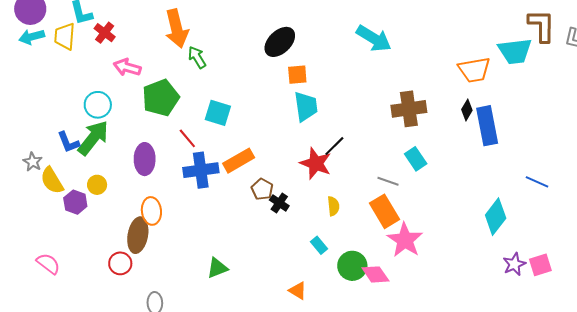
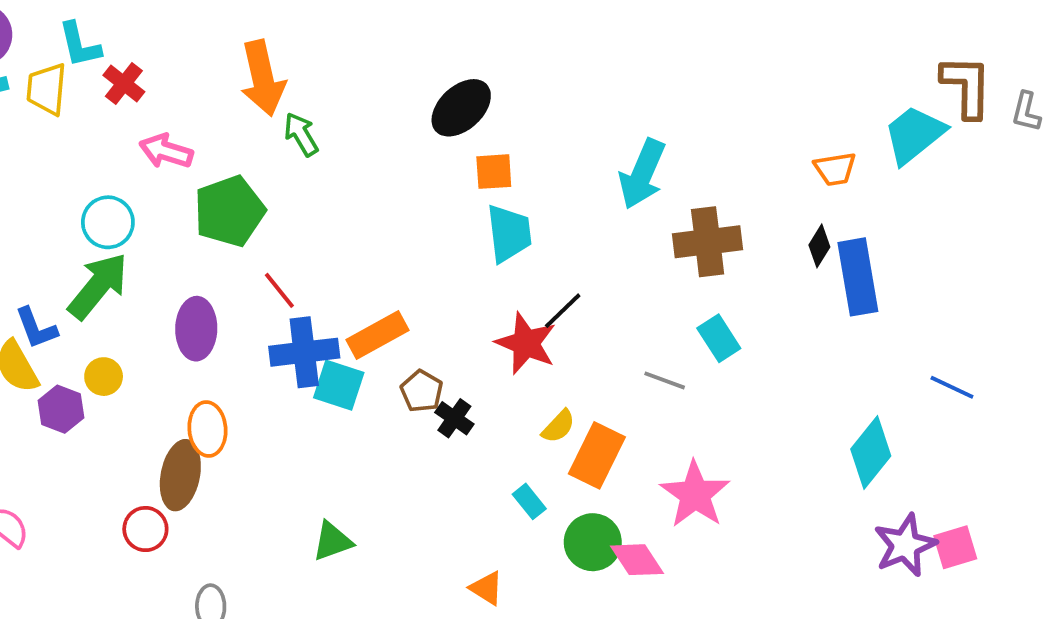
cyan arrow: (374, 38) -> (642, 174), moved, turned 81
cyan trapezoid: (515, 51) -> (914, 134), turned 147
orange trapezoid: (474, 70) -> (835, 169), size x0.7
cyan square: (218, 113) -> (339, 385), moved
blue L-shape: (68, 142) -> (36, 328), moved
yellow semicircle: (333, 206) -> (558, 426), turned 48
orange rectangle: (384, 211) -> (597, 455), moved, turned 56
purple star: (514, 264) -> (905, 545), size x1.4

